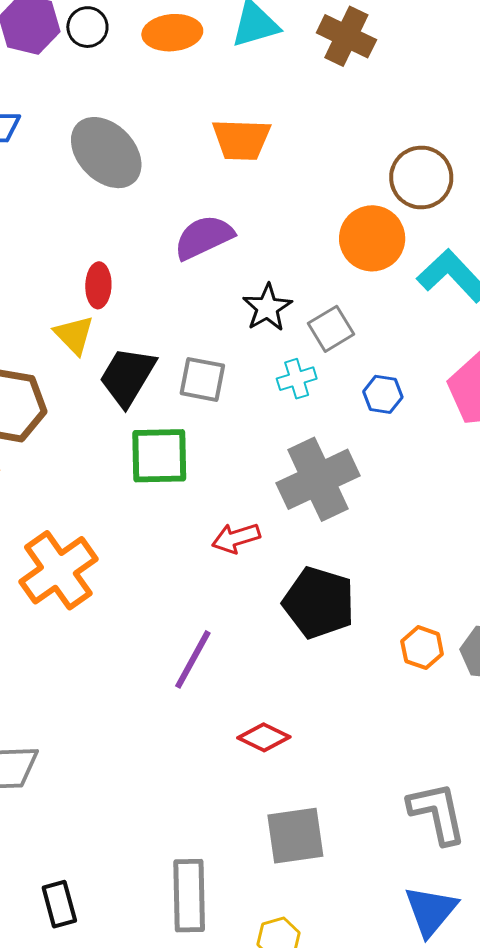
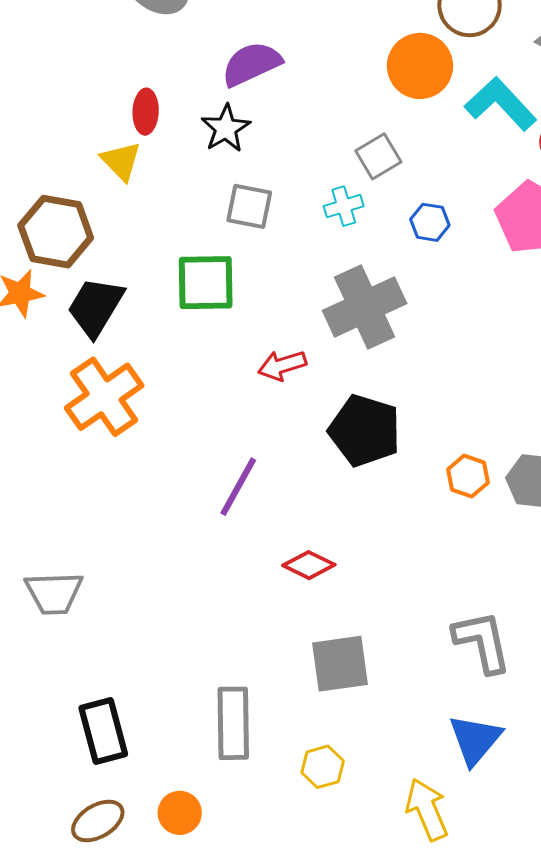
black star: (267, 308) -> (226, 128), moved
black trapezoid: (127, 376) -> (95, 307), moved
black rectangle: (59, 904) -> (103, 731), size x1.4

